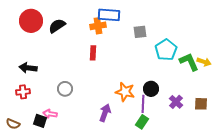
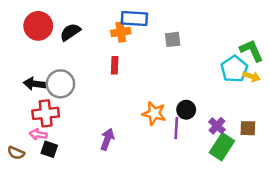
cyan pentagon: (166, 50) -> (234, 69), moved
green L-shape: (189, 62) -> (252, 51), moved
gray circle: (65, 89) -> (60, 84), moved, size x1.5
red cross: (23, 92) -> (46, 113), moved, size x1.5
purple arrow: (105, 113) -> (107, 139), moved
pink arrow: (50, 114) -> (38, 134), moved
green rectangle: (142, 122) -> (222, 147), moved, size x1.5

